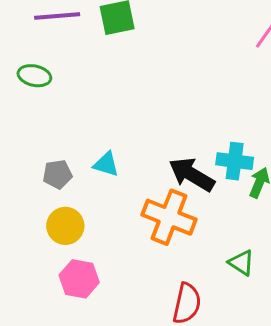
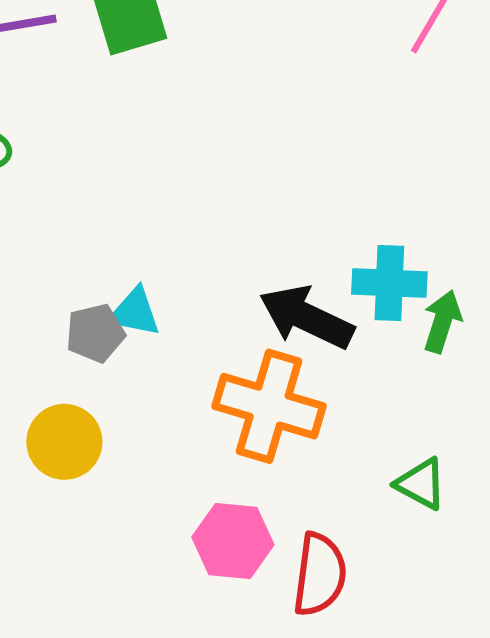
gray pentagon: (57, 174) -> (95, 333), moved
pink hexagon: (79, 279) -> (233, 541), moved

